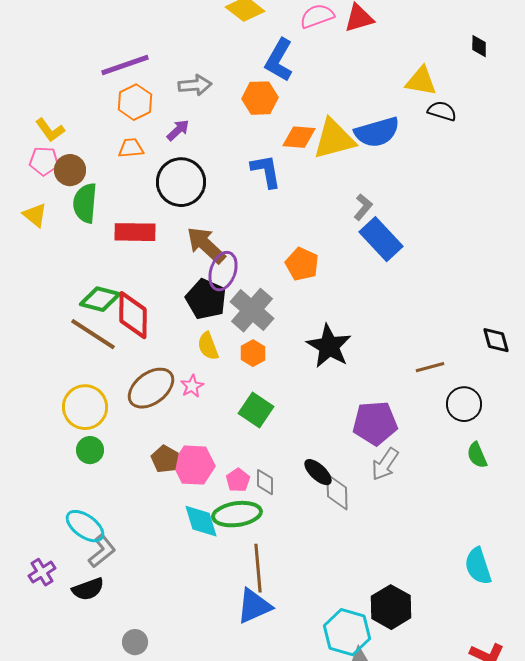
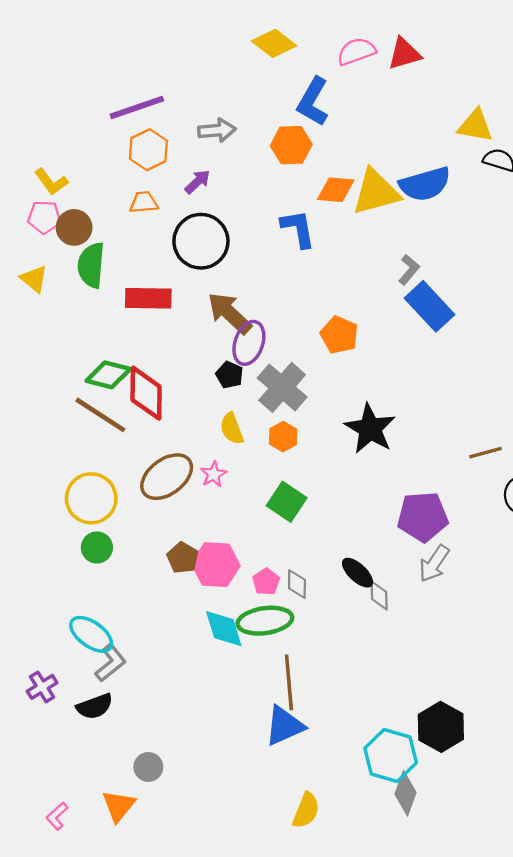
black pentagon: (206, 299) -> (229, 375), size x0.6
gray diamond: (337, 492) -> (379, 596), size x0.7

